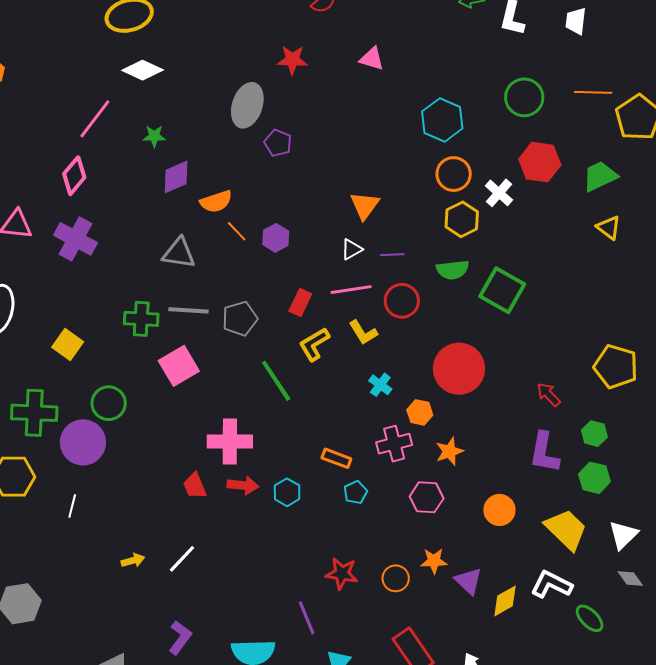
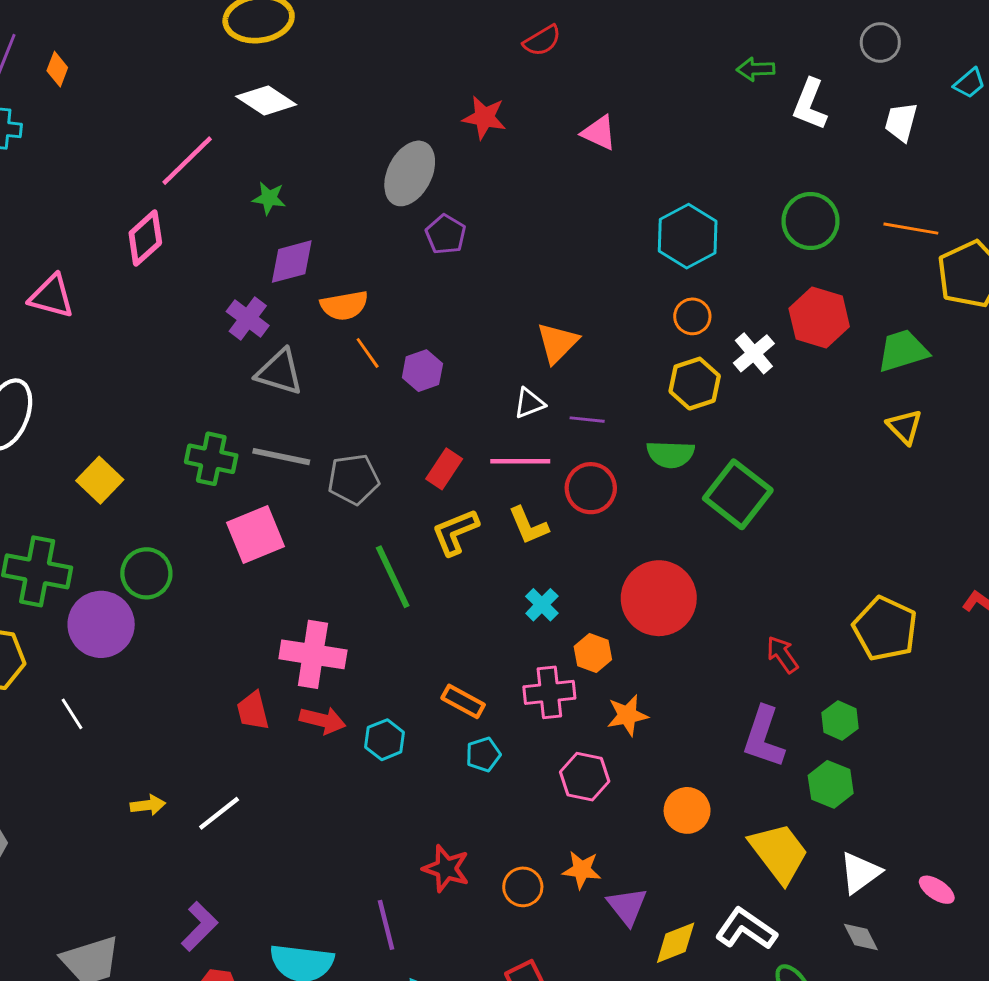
orange circle: (454, 174) -> (692, 316), size x0.7
purple cross: (76, 239) -> (248, 319), moved, size x0.7
white line: (72, 506) -> (72, 714), turned -55

